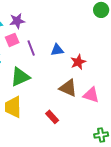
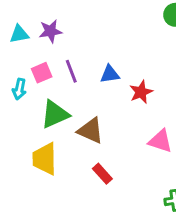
pink square: (12, 40) -> (42, 73), moved
brown triangle: (68, 88) -> (91, 131), moved

